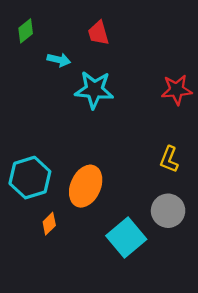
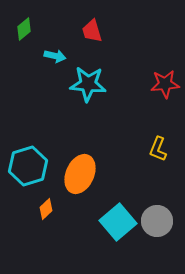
gray circle: (168, 211) -> (157, 221), moved

